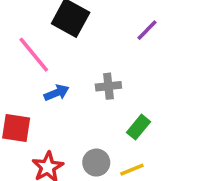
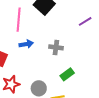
pink line: (34, 55) -> (19, 20), turned 30

